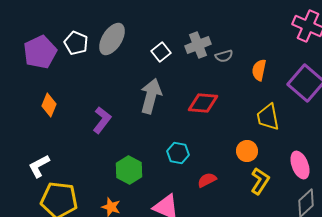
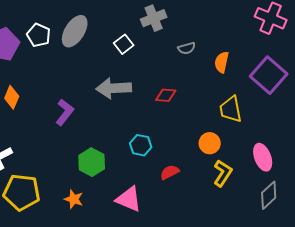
gray cross: (198, 45) -> (154, 18), moved
gray arrow: (151, 96) -> (114, 88), turned -108
red diamond: (203, 103) -> (166, 95), size x0.7

